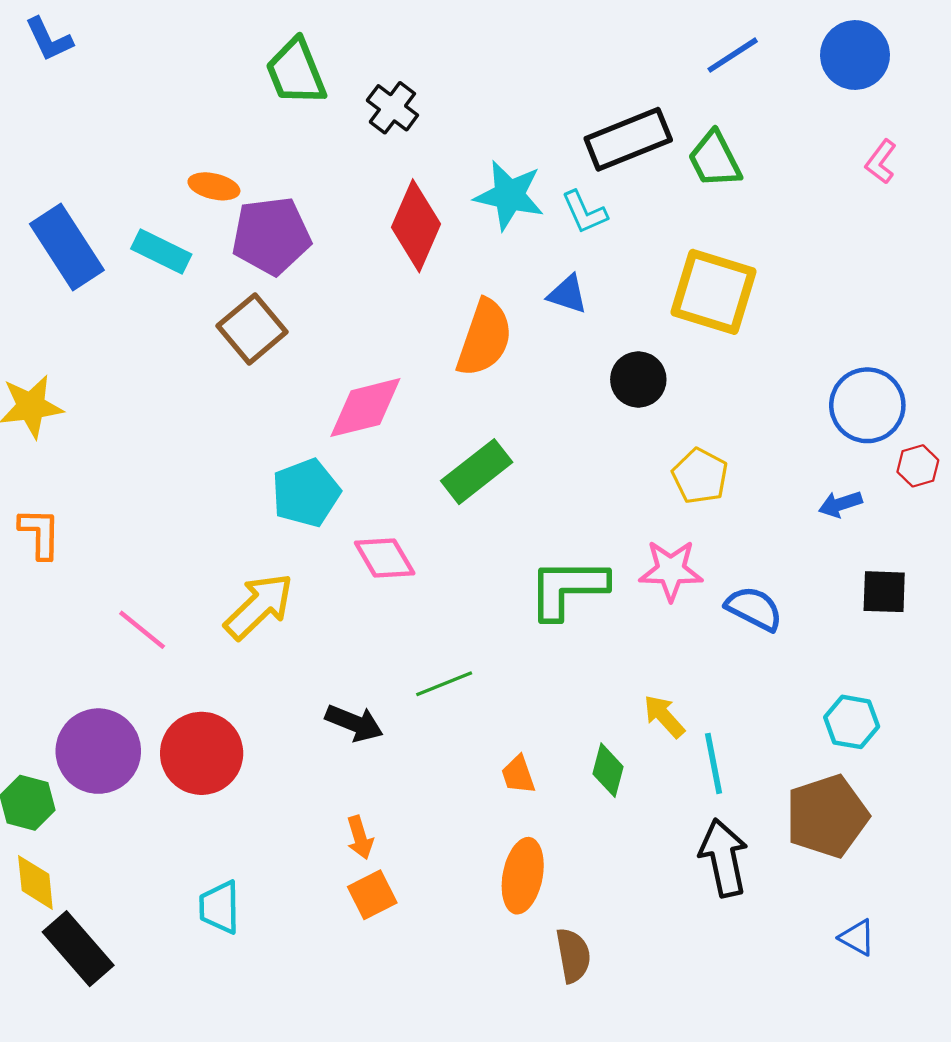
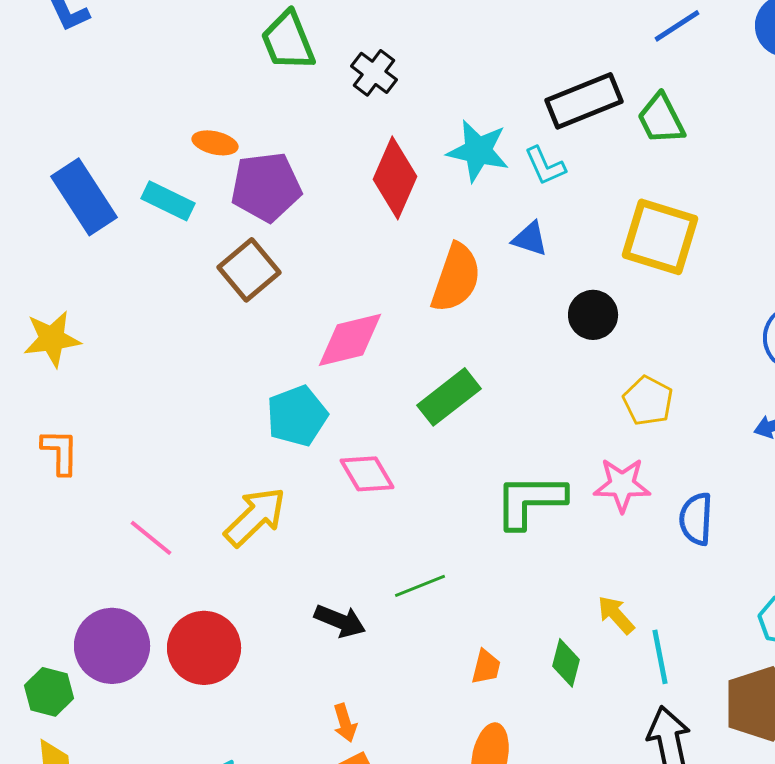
blue semicircle: (754, 609) -> (696, 519), turned -114
orange trapezoid: (518, 775) -> (486, 667), turned -147

